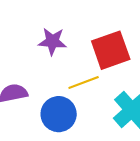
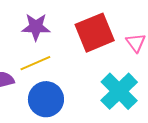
yellow line: (84, 82) -> (35, 63), moved

